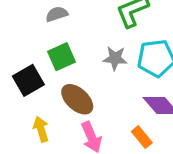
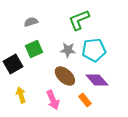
brown ellipse: (77, 99) -> (65, 76), moved

